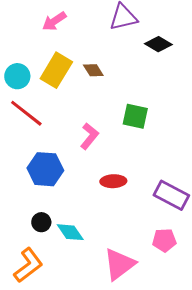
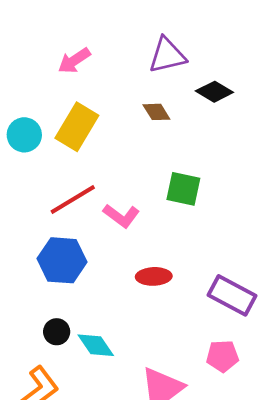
brown diamond: (93, 70) -> (156, 112), moved
red line: (26, 113) -> (73, 200), moved, turned -69
pink L-shape: (89, 136) -> (121, 216), turned 88

